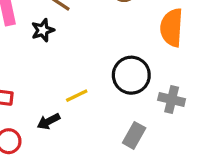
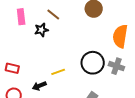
gray cross: (172, 99) -> (116, 66), moved

